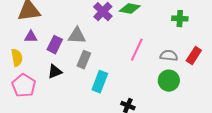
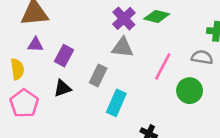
gray triangle: (77, 36) -> (123, 47), moved
gray semicircle: (169, 56) -> (202, 57), moved
green circle: (169, 81) -> (190, 91), moved

